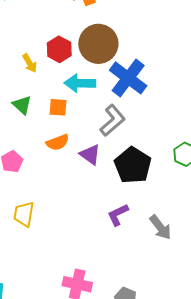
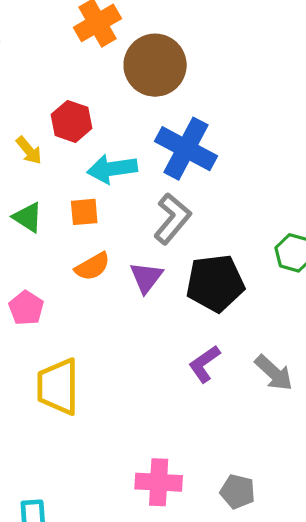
brown circle: (98, 44) -> (155, 65), moved
purple triangle: (90, 155) -> (146, 277), turned 40
black pentagon: (133, 165) -> (215, 283), turned -30
yellow trapezoid: (24, 214) -> (58, 387), size x1.4

